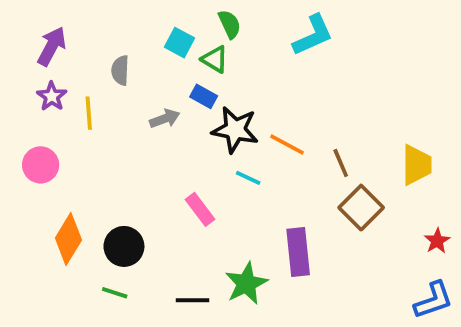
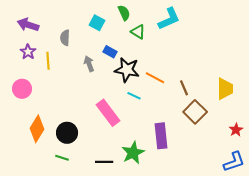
purple arrow: (52, 46) -> (28, 25), turned -100
green triangle: (215, 59) -> (138, 32), moved
gray arrow: (165, 119) -> (89, 64), turned -91
pink rectangle: (200, 209) -> (108, 113), size x1.5

